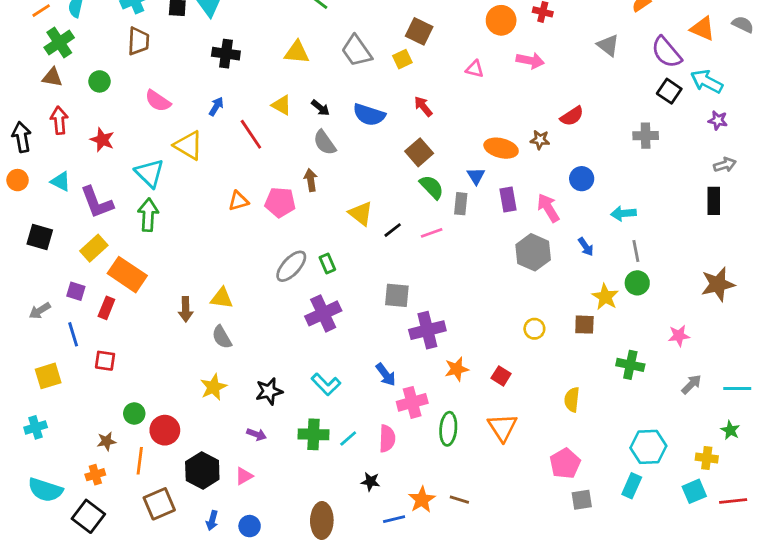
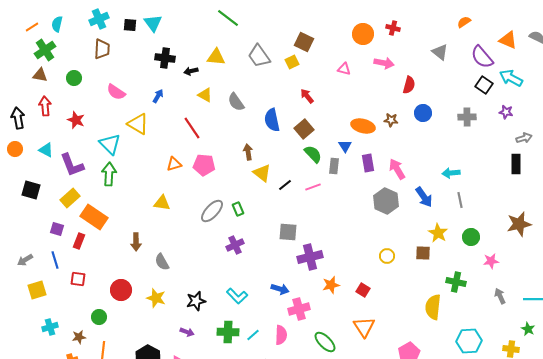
black arrow: (320, 108) -> (191, 71), moved, turned 128
blue semicircle: (369, 115) -> (272, 120), moved, turned 60
red semicircle: (572, 116) -> (409, 85), moved, turned -42
purple star: (718, 120) -> (506, 112), moved
red line: (251, 134) -> (192, 128), moved
gray semicircle: (325, 143) -> (236, 102), moved
blue circle: (582, 179) -> (423, 113), moved
brown arrow: (311, 180) -> (248, 152), moved
blue arrow: (586, 247) -> (424, 197), size x1.5
green circle: (637, 283) -> (471, 237), moved
yellow triangle: (222, 298) -> (162, 203), moved
gray arrow: (40, 311) -> (25, 260), moved
purple cross: (323, 313) -> (235, 245), size x0.7
blue arrow: (386, 375) -> (280, 289), turned -36
gray arrow: (691, 384) -> (500, 296), turned -70
yellow star: (213, 387) -> (156, 298), turned -30
yellow semicircle: (572, 400) -> (433, 307), moved, size x1.4
cyan cross: (36, 427) -> (50, 327), moved
green ellipse: (448, 429) -> (325, 342), moved, turned -50
red circle: (165, 430) -> (121, 290), moved

